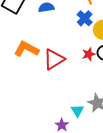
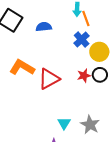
cyan triangle: (77, 111) -> (64, 123), moved

